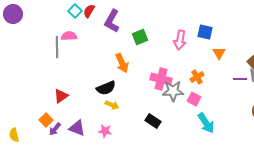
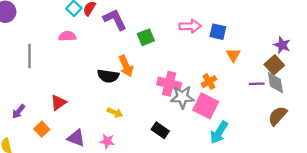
purple L-shape: (112, 21) -> (115, 20), turned 125
pink arrow: (180, 40) -> (190, 26), moved, turned -102
gray line: (57, 47) -> (30, 56), moved
black semicircle: (106, 88) -> (108, 76), moved, turned 30
pink square: (194, 99) -> (206, 106), size x1.6
cyan arrow: (206, 123) -> (219, 132), turned 65
purple arrow: (55, 129) -> (19, 111), moved

